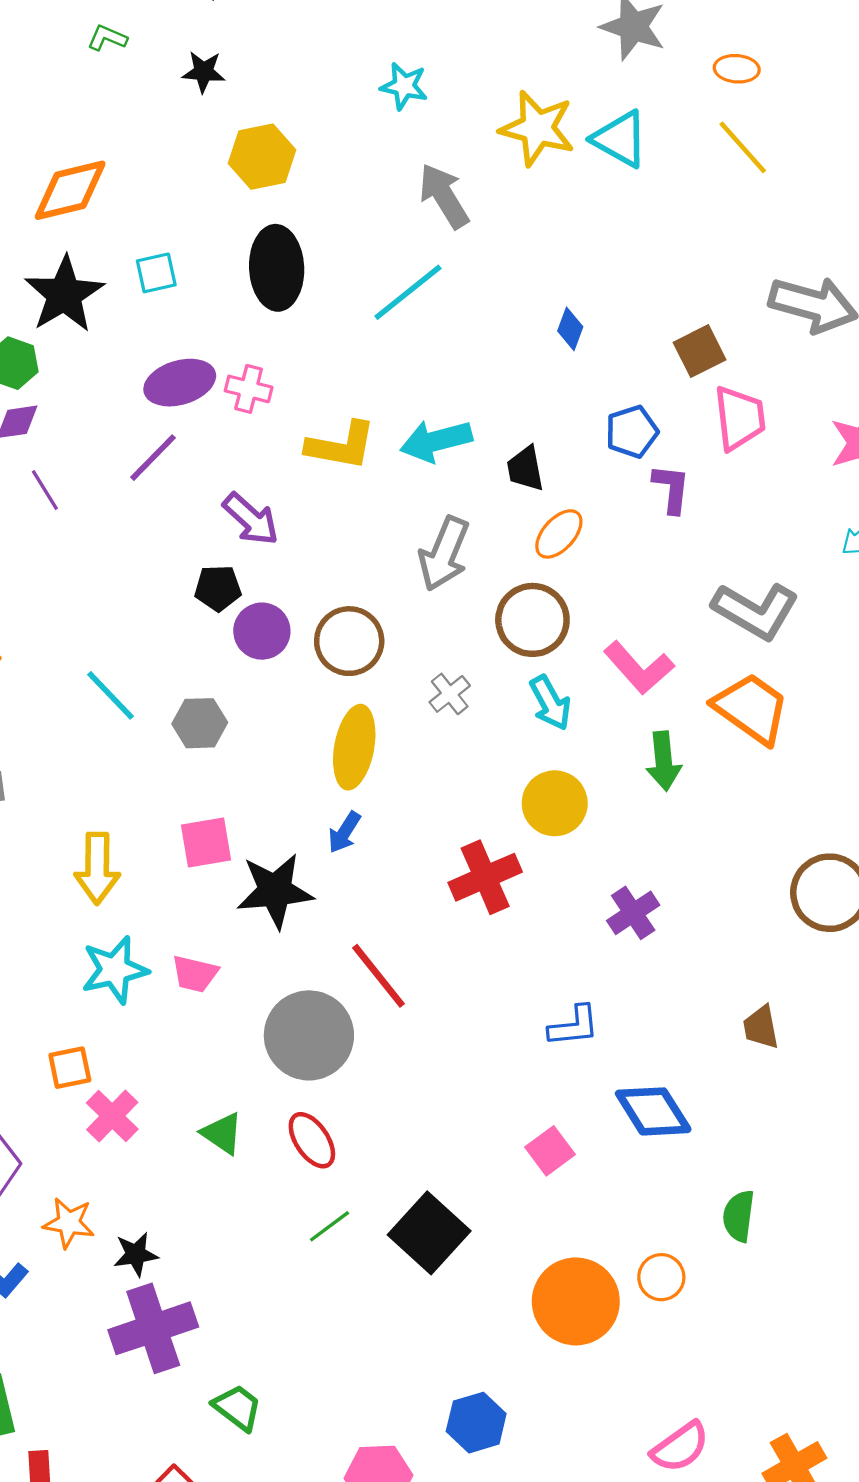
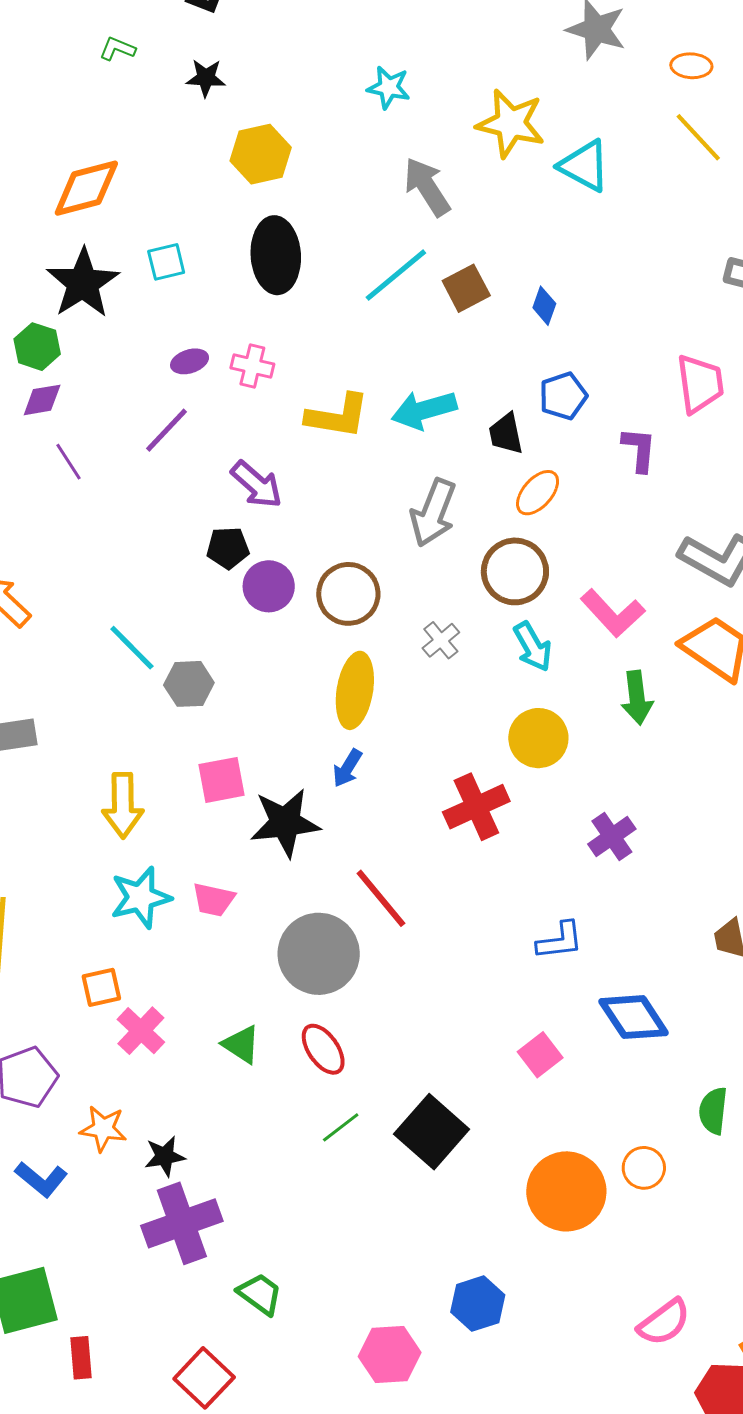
cyan triangle: (620, 139) -> (584, 166), moved
brown square: (700, 351) -> (466, 288), moved
purple ellipse: (180, 383) -> (190, 361), size x0.6
blue pentagon: (632, 432) -> (563, 396), moved
gray hexagon: (200, 723) -> (189, 684), moved

